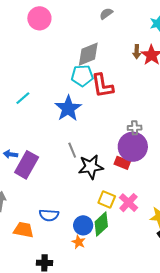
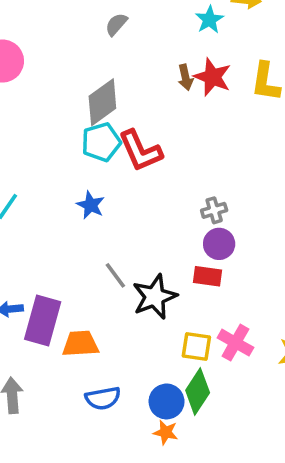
blue star: (68, 108) -> (91, 205), size x0.6
purple circle: (133, 147) -> (219, 244), size x0.6
orange trapezoid: (23, 230) -> (80, 344), moved

